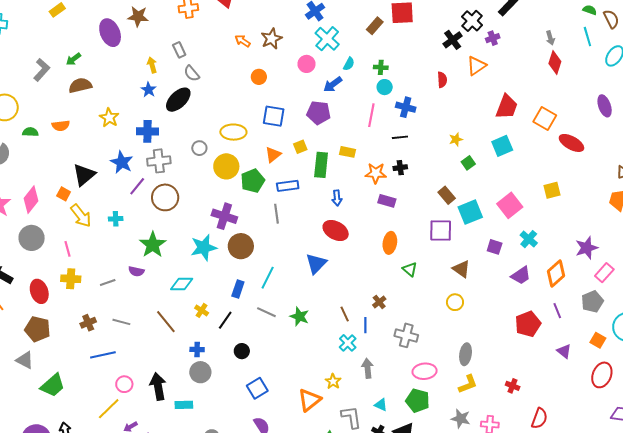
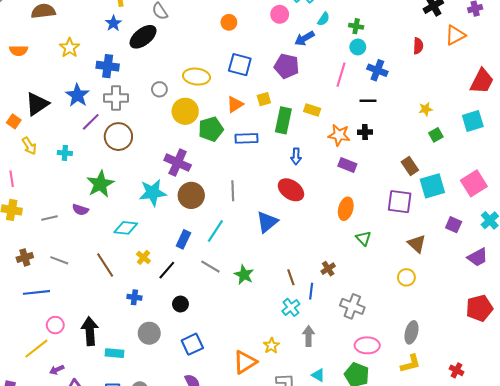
gray line: (277, 214) -> (233, 191), moved
yellow arrow: (81, 216) -> (29, 146), size x0.7
gray circle: (200, 372) -> (149, 333), moved

